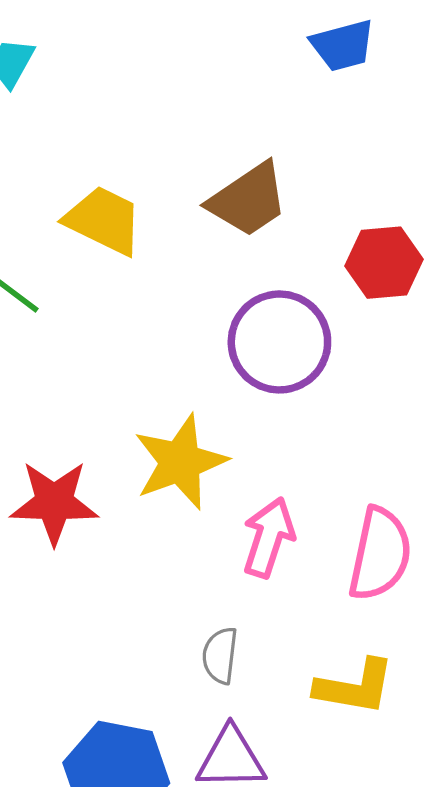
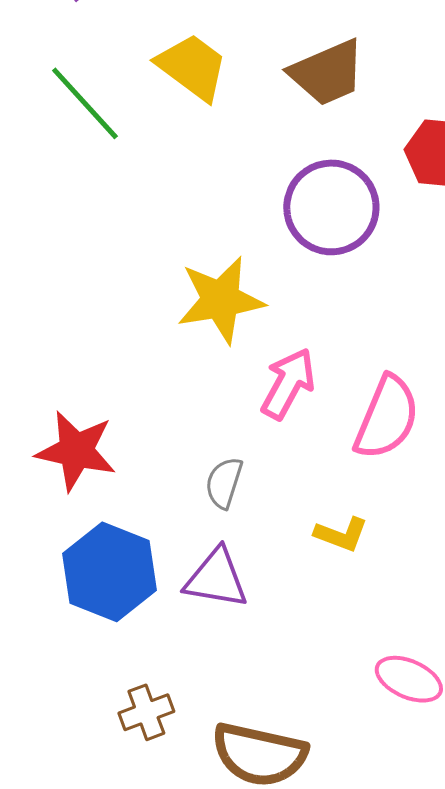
red star: (54, 502) -> (76, 451), moved
yellow L-shape: (355, 687) -> (341, 534), size x0.7

